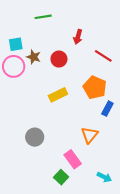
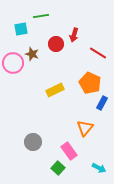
cyan square: (16, 44) -> (21, 29), moved
red circle: (59, 59) -> (56, 44), moved
gray circle: (35, 137) -> (33, 142), moved

